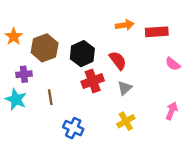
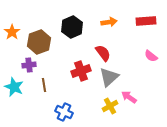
red rectangle: (157, 32) -> (146, 21), moved
black hexagon: (82, 54) -> (72, 27), moved
purple cross: (24, 74) -> (29, 65), moved
gray triangle: (125, 88) -> (109, 77), size x1.5
pink arrow: (172, 111) -> (129, 97), moved, turned -77

